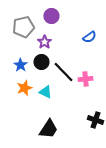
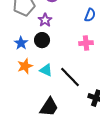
blue semicircle: (89, 37) -> (90, 15), turned -32
black line: (63, 72) -> (70, 77), moved
pink cross: (85, 79) -> (86, 43), moved

